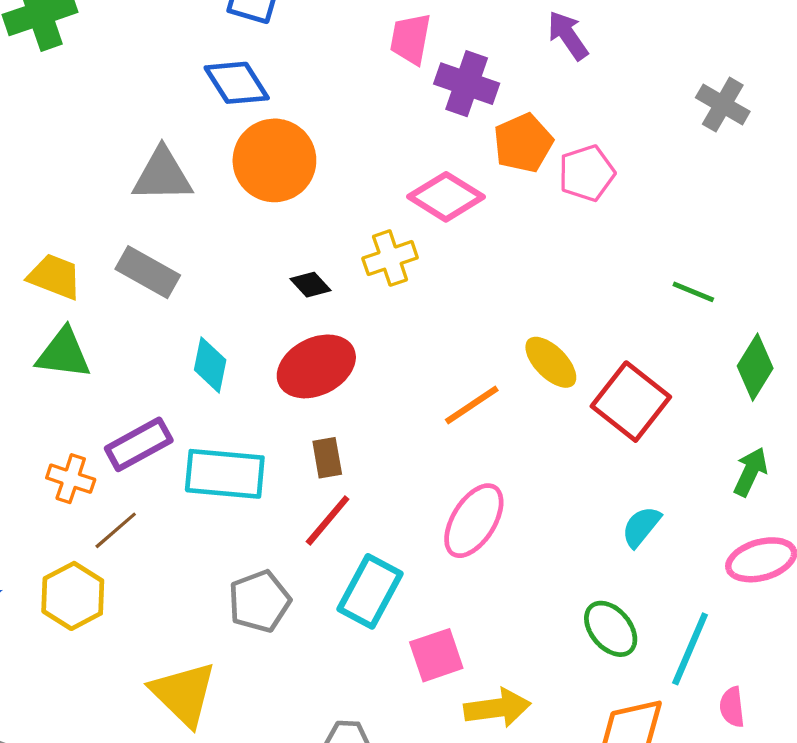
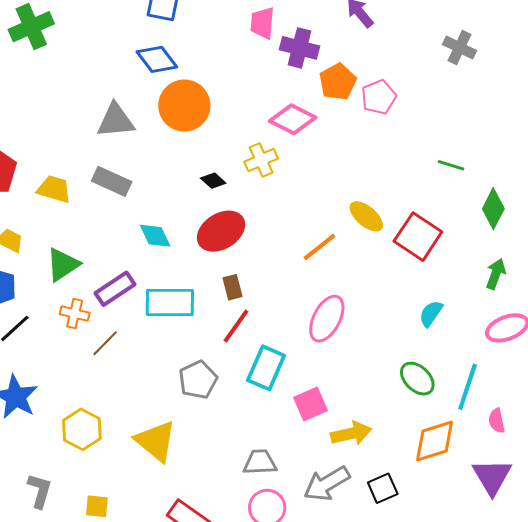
green triangle: (64, 353) -> (63, 265), moved, turned -36
cyan diamond: (210, 365) -> (155, 236), turned -32
yellow hexagon: (73, 596) -> (82, 429), moved

